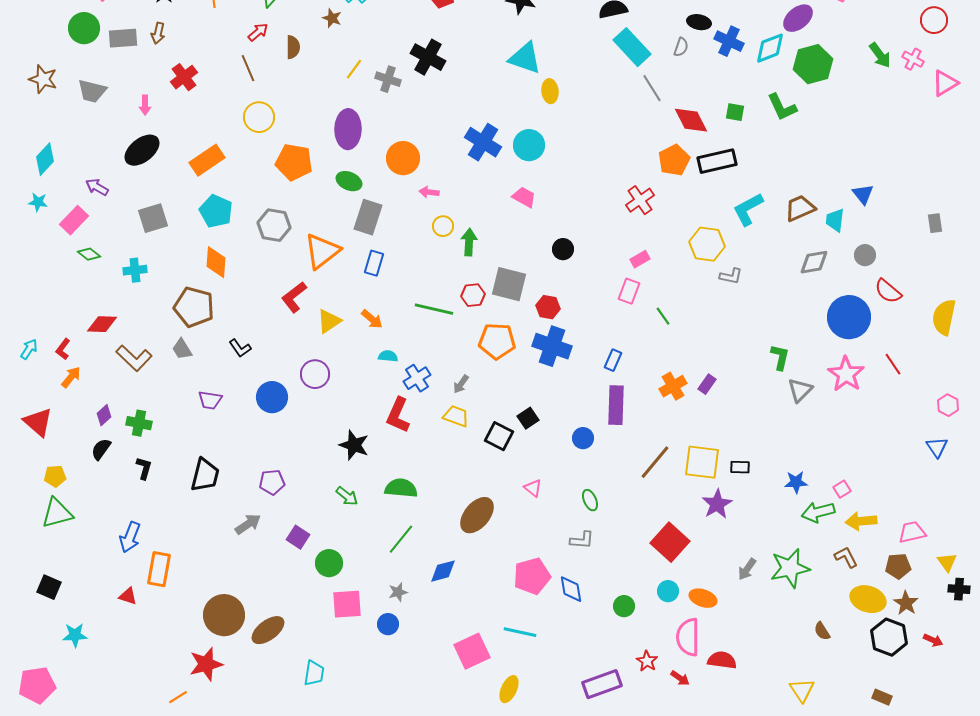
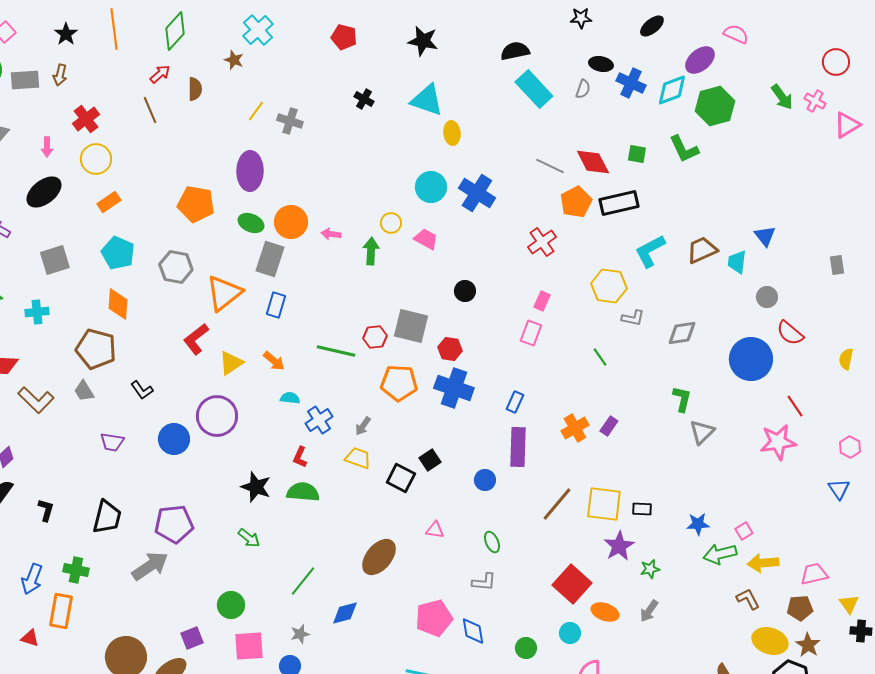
black cross: (428, 57) -> (364, 99), moved, size x0.6
gray line: (652, 88) -> (550, 166), moved, turned -32
yellow circle: (259, 117) -> (96, 159), moved
blue cross: (483, 142) -> (477, 193), moved
orange circle: (403, 158) -> (291, 222), moved
orange rectangle: (207, 160) -> (109, 202), size x0.7
yellow circle: (443, 226) -> (391, 223), moved
green arrow: (469, 242) -> (371, 251), moved
pink rectangle: (640, 259) -> (542, 301), turned -36
gray diamond: (814, 262) -> (682, 333), moved
green line: (663, 316) -> (600, 357), moved
yellow semicircle: (944, 317) -> (846, 359), size x0.6
purple circle: (315, 374) -> (217, 416), size x1.4
pink star: (846, 374) -> (778, 442), moved, turned 30
red L-shape: (398, 415) -> (300, 457), size x0.6
green cross: (139, 423) -> (76, 570), moved
purple pentagon: (272, 482) -> (174, 524), size x1.5
green semicircle: (401, 488) -> (303, 492), moved
pink triangle: (533, 488) -> (435, 530), turned -30
gray arrow: (248, 524) -> (150, 566), size x1.4
purple square: (298, 537) -> (192, 638), moved, turned 35
green star: (790, 568) -> (650, 569), moved, size x0.5
orange ellipse: (703, 598) -> (605, 612), moved

